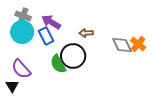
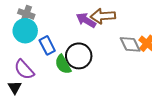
purple arrow: (51, 22) -> (86, 20), moved
brown arrow: (86, 33) -> (103, 16), moved, size x1.6
blue rectangle: (46, 36) -> (47, 45), moved

